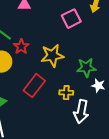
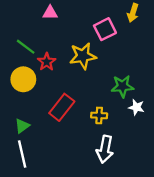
yellow star: (52, 56) -> (83, 56), moved
white arrow: (81, 112) -> (105, 149), moved

